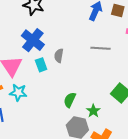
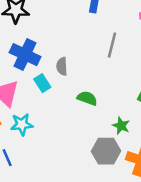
gray line: (101, 48) -> (112, 45), turned -66
green semicircle: (70, 100) -> (87, 98), moved, turned 98

